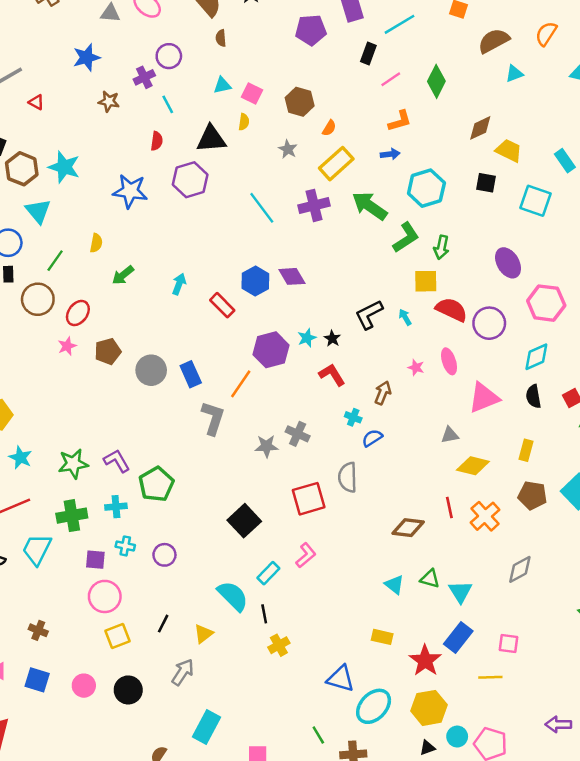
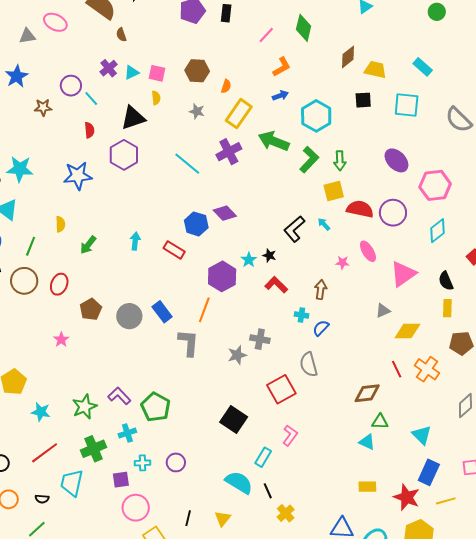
black rectangle: (368, 53) -> (226, 13), moved
purple circle: (169, 56) -> (71, 86), moved
purple cross: (144, 77) -> (109, 68), moved
pink star: (67, 346) -> (61, 340), moved
black semicircle: (533, 396) -> (446, 281), moved
green triangle: (430, 579) -> (380, 422), moved
yellow line: (490, 677) -> (446, 501), moved

